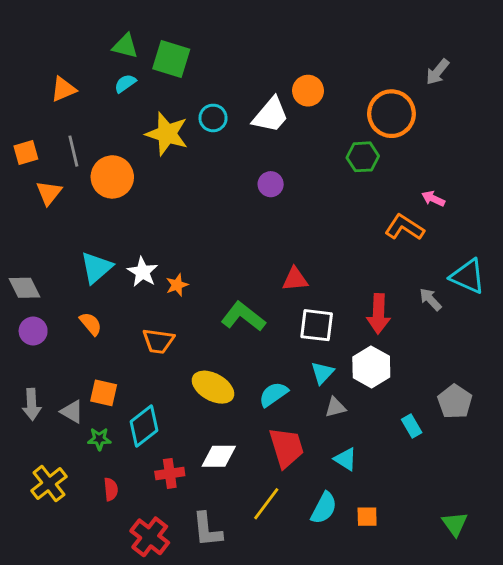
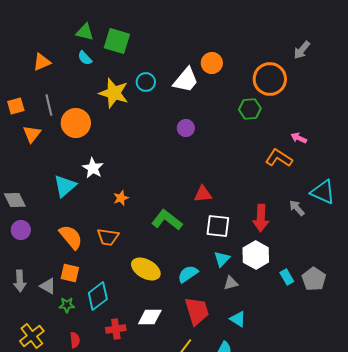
cyan semicircle: (125, 83) -> (85, 58), turned -98
white star: (142, 272) -> (93, 168), moved
orange semicircle: (91, 324) -> (71, 237), moved, size x1.5
cyan rectangle: (412, 426) -> (287, 277), moved

